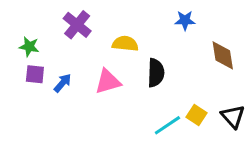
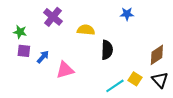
brown diamond: (223, 55) -> (157, 55), moved, turned 65
pink triangle: (108, 82) -> (65, 70), moved

